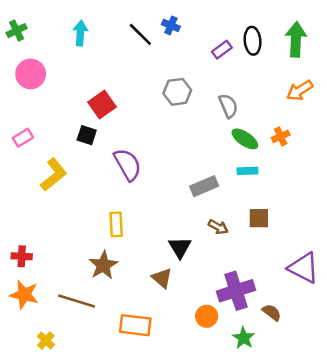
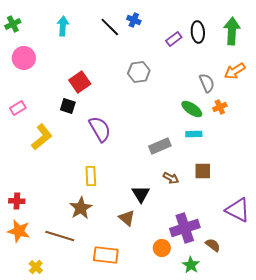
gray semicircle: (228, 106) -> (207, 83), moved

